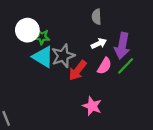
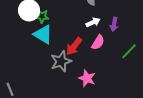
purple arrow: (122, 46) -> (114, 24), size x0.6
gray star: (63, 56) -> (61, 61), moved
green line: (126, 66) -> (129, 51), moved

